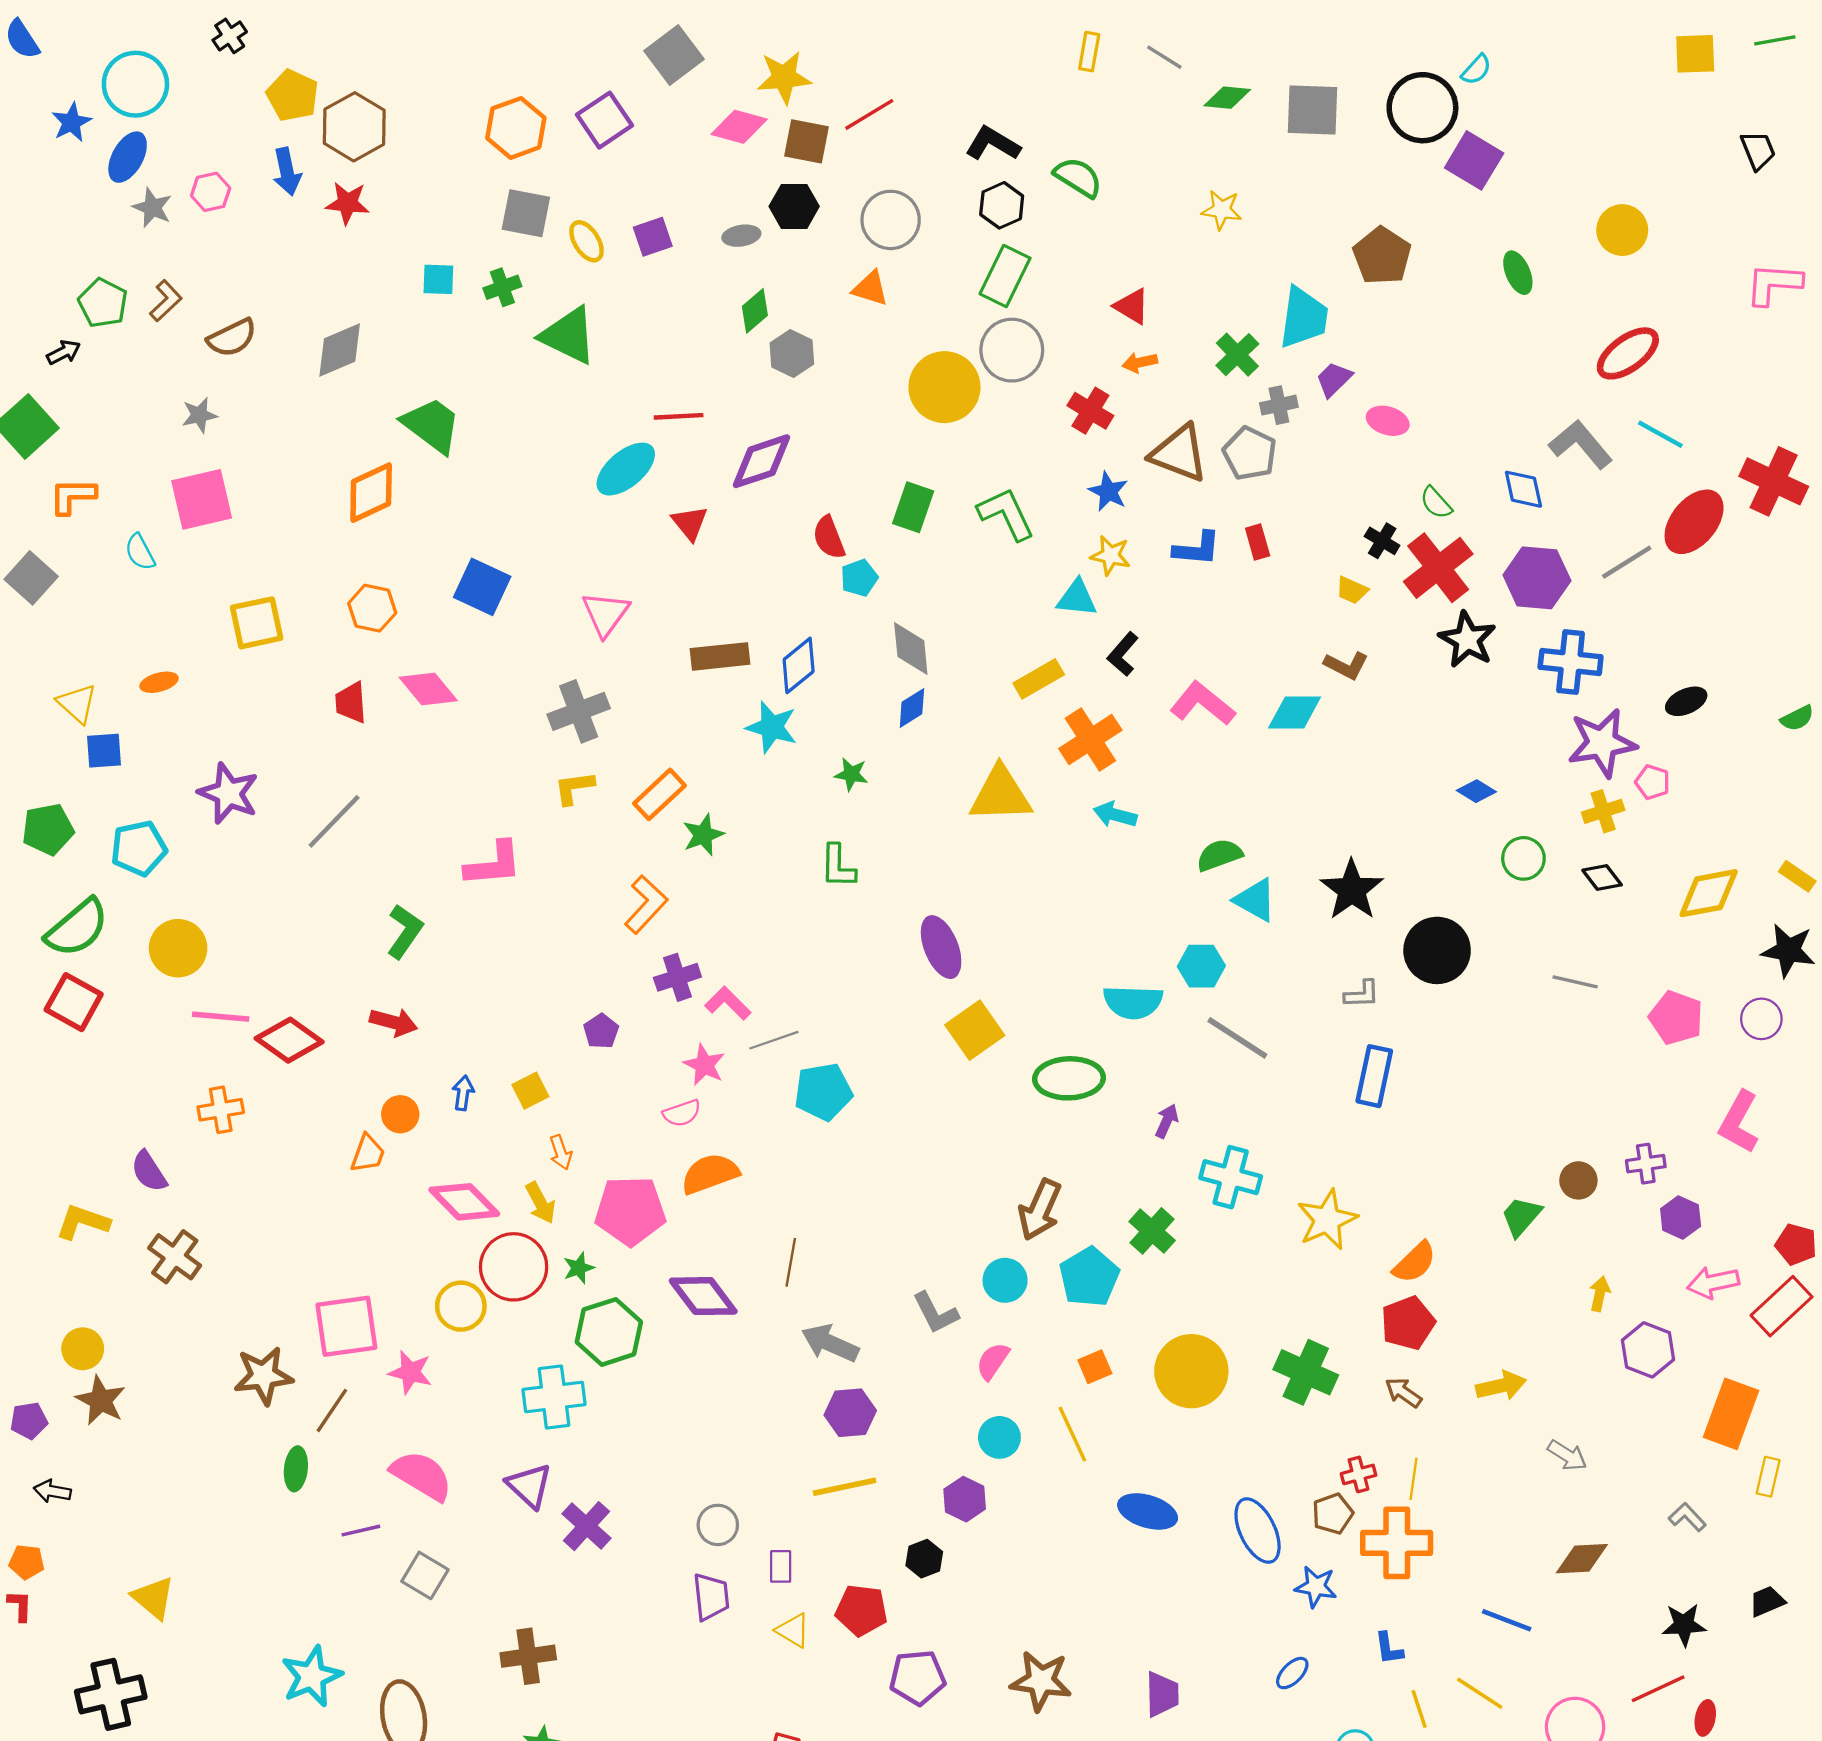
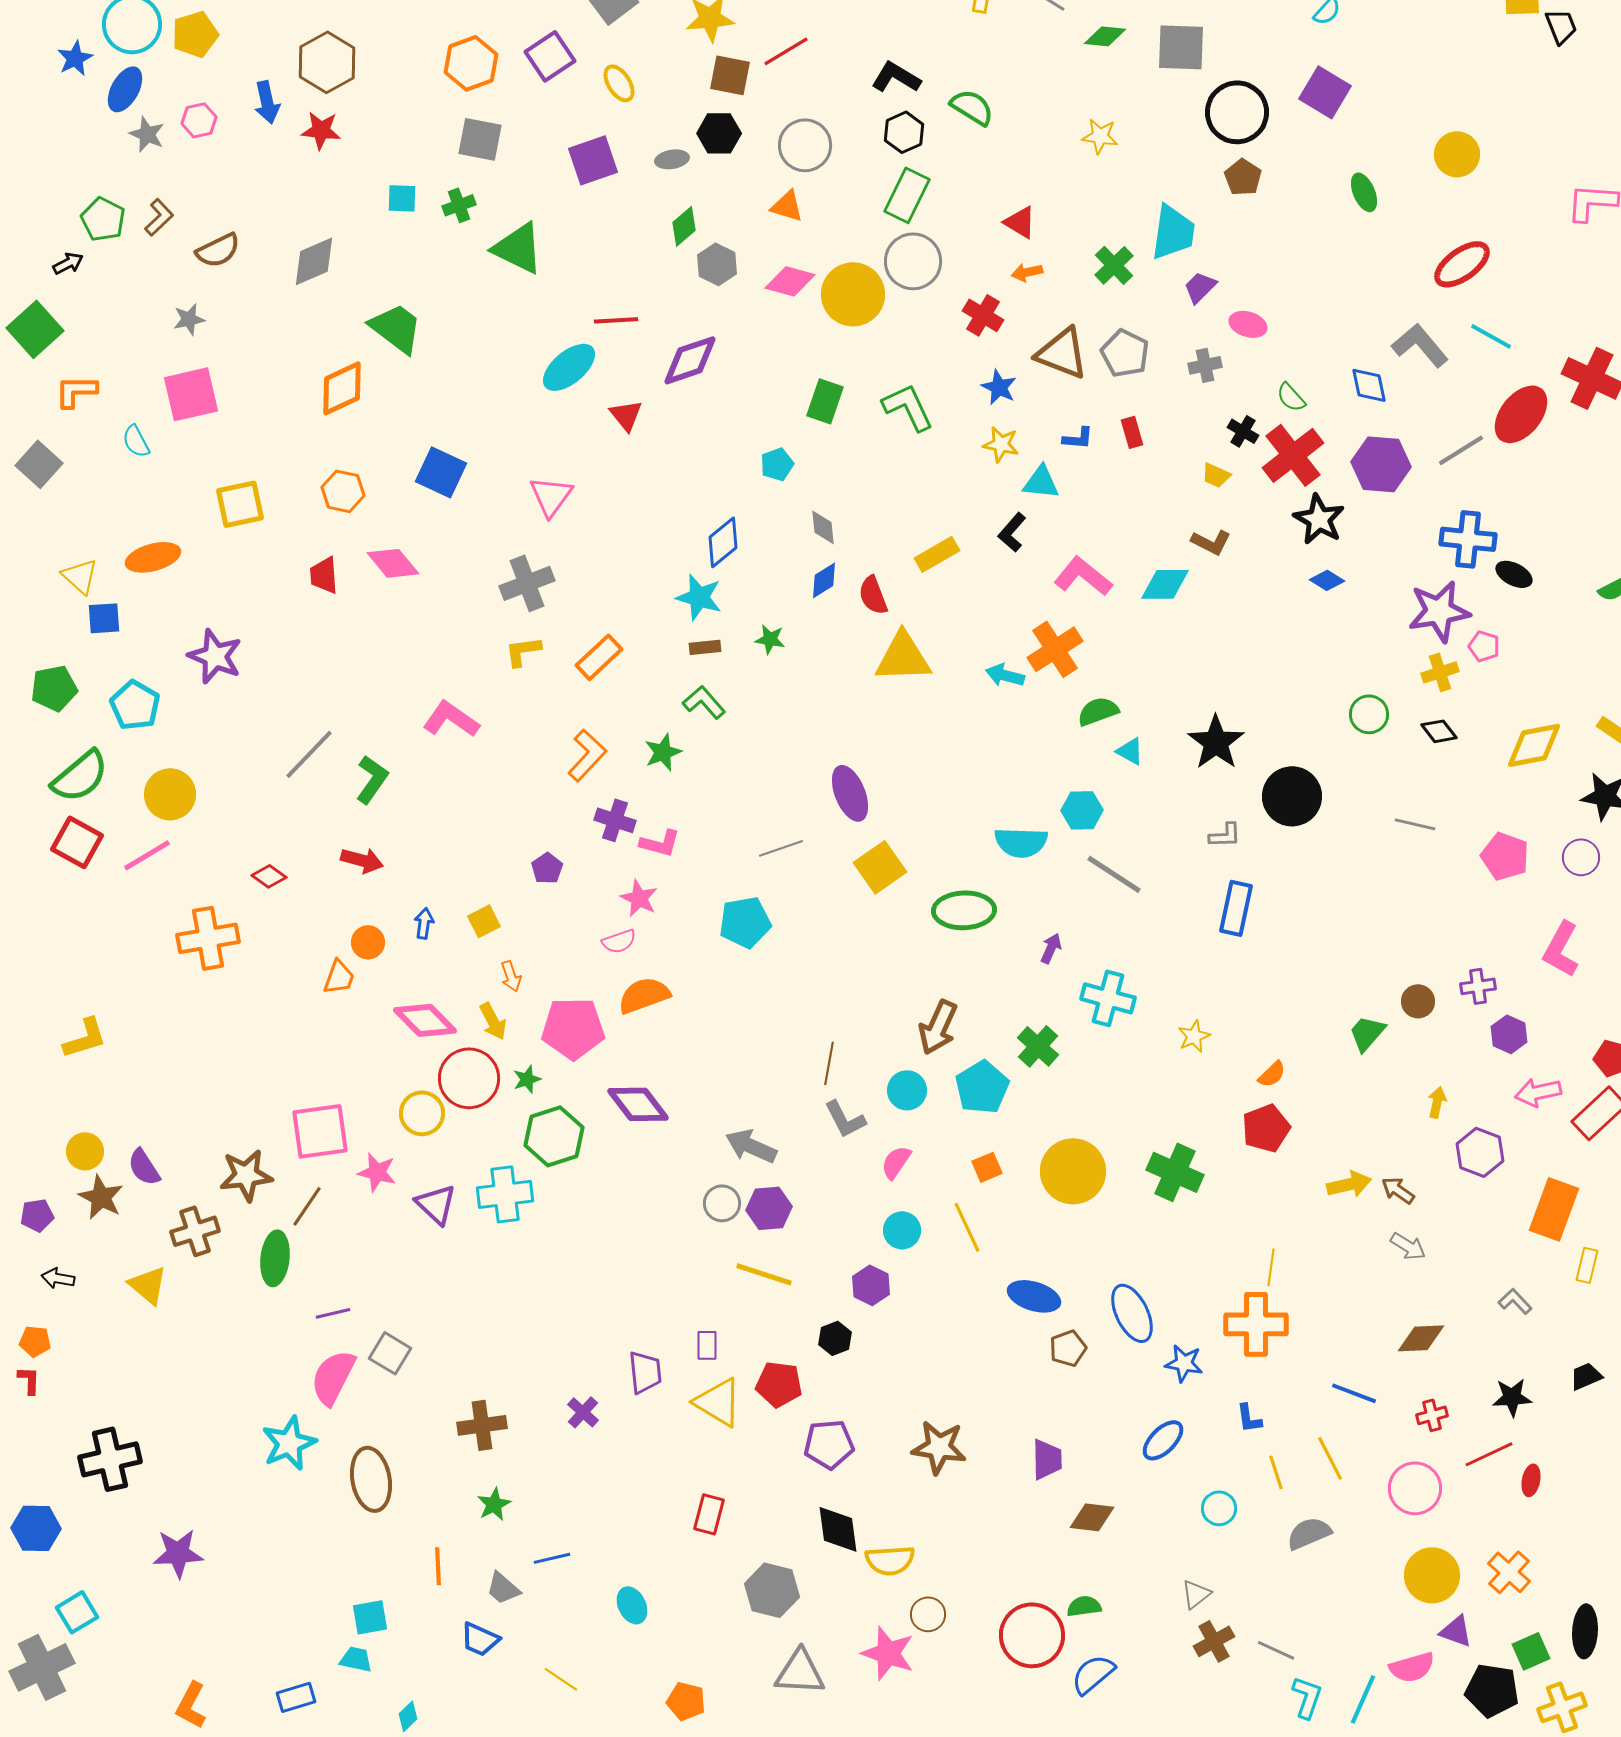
yellow pentagon: (293, 95) -> (195, 34), moved, turned 30
black circle: (1422, 108) -> (1237, 112), moved
pink diamond: (739, 127) -> (790, 281), moved
black trapezoid: (1758, 150) -> (1561, 26), moved
purple square: (653, 237) -> (593, 160), size x1.4
yellow ellipse: (587, 241) -> (619, 83), moved
brown pentagon: (1382, 256) -> (1243, 177), size x0.7
gray cross: (1279, 405) -> (1205, 365), moved
red semicircle: (829, 537) -> (873, 595), moved
blue L-shape: (1197, 549) -> (1078, 438), size x0.7
cyan triangle: (1077, 598) -> (1041, 482), moved
gray diamond: (911, 649) -> (823, 527), size x0.7
brown rectangle: (720, 656) -> (705, 647), moved, size x0.6
blue cross: (1571, 662) -> (1468, 539), moved
orange ellipse: (159, 682) -> (153, 557), size x1.6
black ellipse: (1686, 701) -> (1514, 574), turned 51
orange cross: (1090, 739) -> (1055, 649), moved
blue diamond: (1476, 791) -> (1327, 580), moved
gray line: (334, 821) -> (309, 754), moved
green star: (703, 835) -> (663, 752), moved
cyan pentagon: (139, 848) -> (135, 705), turned -30
pink L-shape: (493, 864) -> (451, 719), turned -140
green L-shape: (838, 866) -> (704, 702), moved, turned 138
cyan triangle: (1255, 900) -> (1130, 751), size x0.7
purple cross: (677, 977) -> (615, 820), turned 36
pink L-shape: (728, 1003) -> (660, 843), turned 150
pink line: (221, 1017) -> (147, 855), moved, turned -36
red diamond: (289, 1040) -> (269, 876), size x0.6
gray line: (774, 1040) -> (781, 848), moved
orange cross: (221, 1110) -> (208, 938), size x1.5
purple semicircle: (149, 1171) -> (144, 1167), moved
yellow star: (1327, 1220) -> (1194, 1036), size x0.6
yellow L-shape: (83, 1222) -> (85, 1038), turned 144
brown cross: (175, 1257) -> (195, 1231), moved, turned 36
brown line: (791, 1262) -> (829, 1063), moved
orange semicircle: (1415, 1262) -> (1272, 1074), size x0.7
brown arrow: (1403, 1393) -> (1398, 1190), moved
green ellipse: (296, 1469) -> (275, 1258), size x1.4
red cross: (1359, 1474) -> (1432, 1415), moved
pink semicircle: (422, 1476) -> (333, 1377), moved, turned -94
purple triangle: (529, 1486) -> (436, 1204), moved
yellow line: (845, 1487) -> (764, 1274), turned 30
brown pentagon: (1333, 1514) -> (1068, 1348), moved
gray circle: (718, 1525) -> (722, 1203), moved
purple cross: (587, 1526) -> (583, 1412), moved, size x0.7
yellow triangle: (153, 1598) -> (148, 1285), moved
yellow triangle: (793, 1630) -> (718, 1402), size x1.6
blue ellipse: (1292, 1673) -> (1163, 1440), size x1.4
yellow line: (1480, 1693) -> (1330, 1458), turned 30

